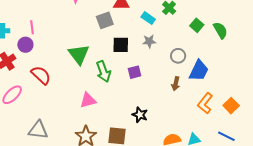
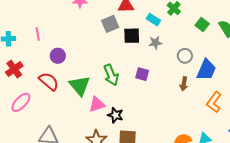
purple circle: (25, 45) -> (58, 56), moved
black square: (121, 45) -> (132, 36), moved
green triangle: (79, 54) -> (80, 86), moved
purple square: (135, 72) -> (142, 74), turned 32
black star: (140, 115) -> (115, 115), moved

